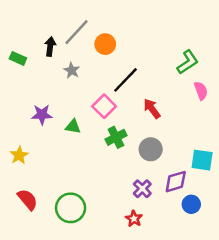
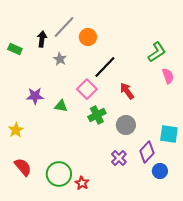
purple diamond: (176, 182) -> (147, 152), turned -30
red star: (134, 219) -> (82, 183), moved

